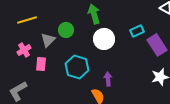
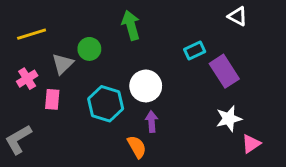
white circle: (104, 39) -> (146, 86), moved

